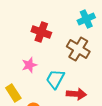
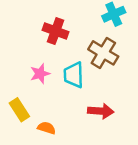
cyan trapezoid: (55, 79) -> (74, 75), moved, turned -30

